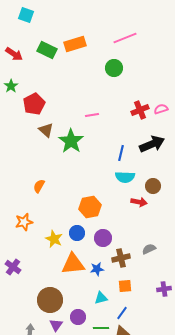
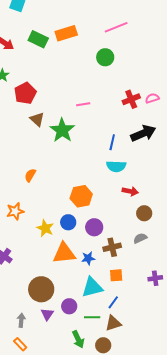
brown circle: (153, 186) -> (144, 213), moved
cyan triangle: (101, 298) -> (92, 287), size x1.6

